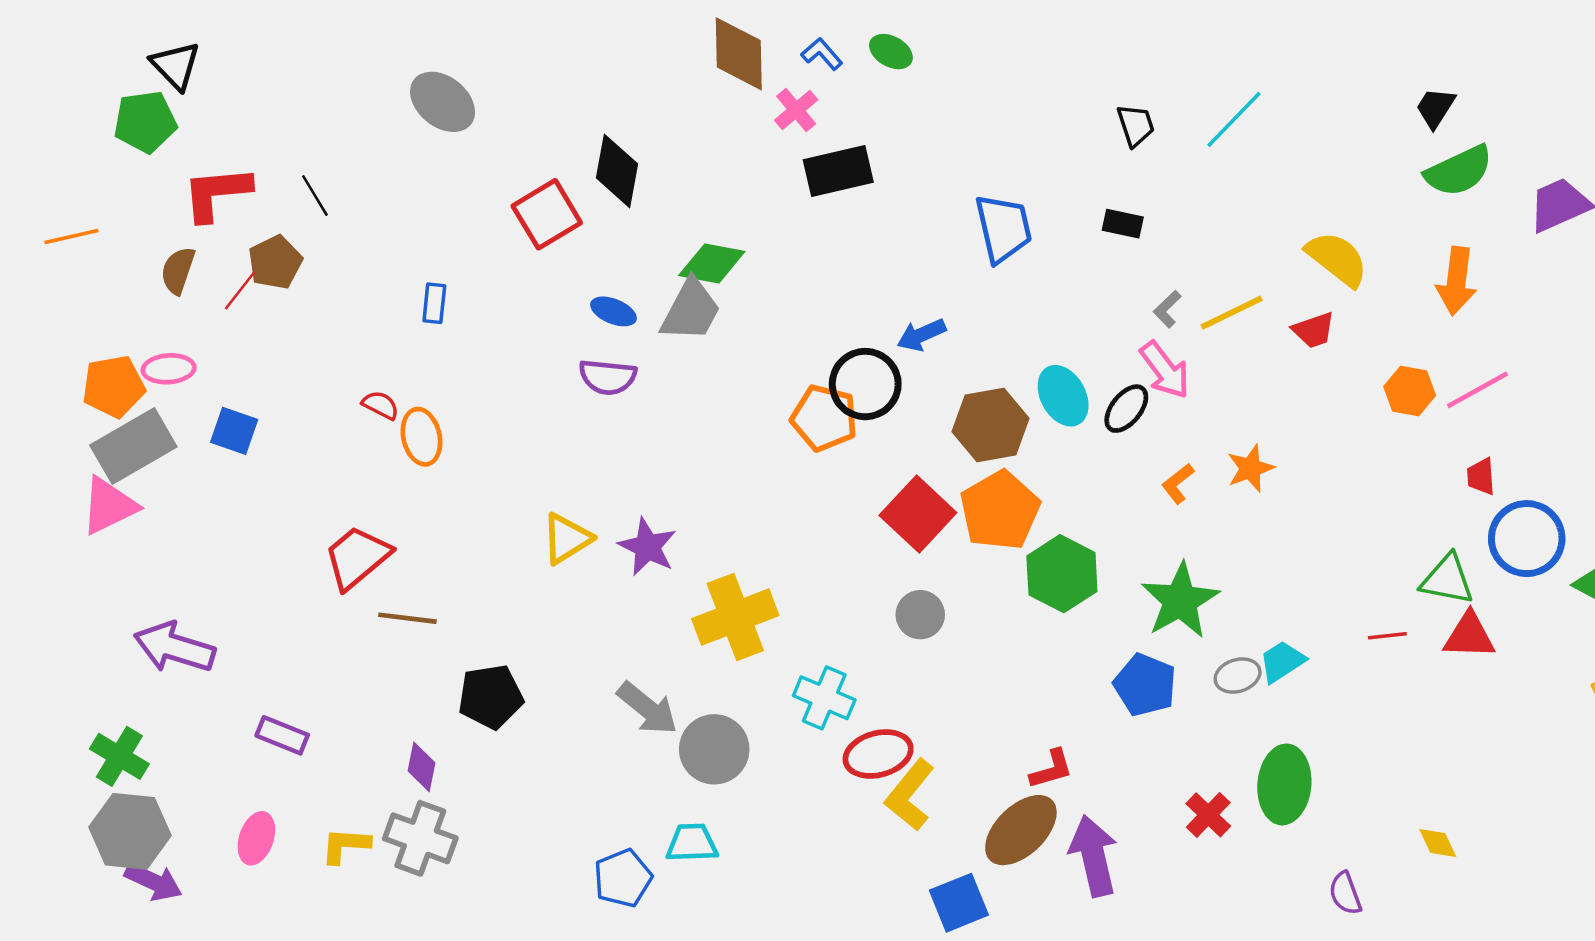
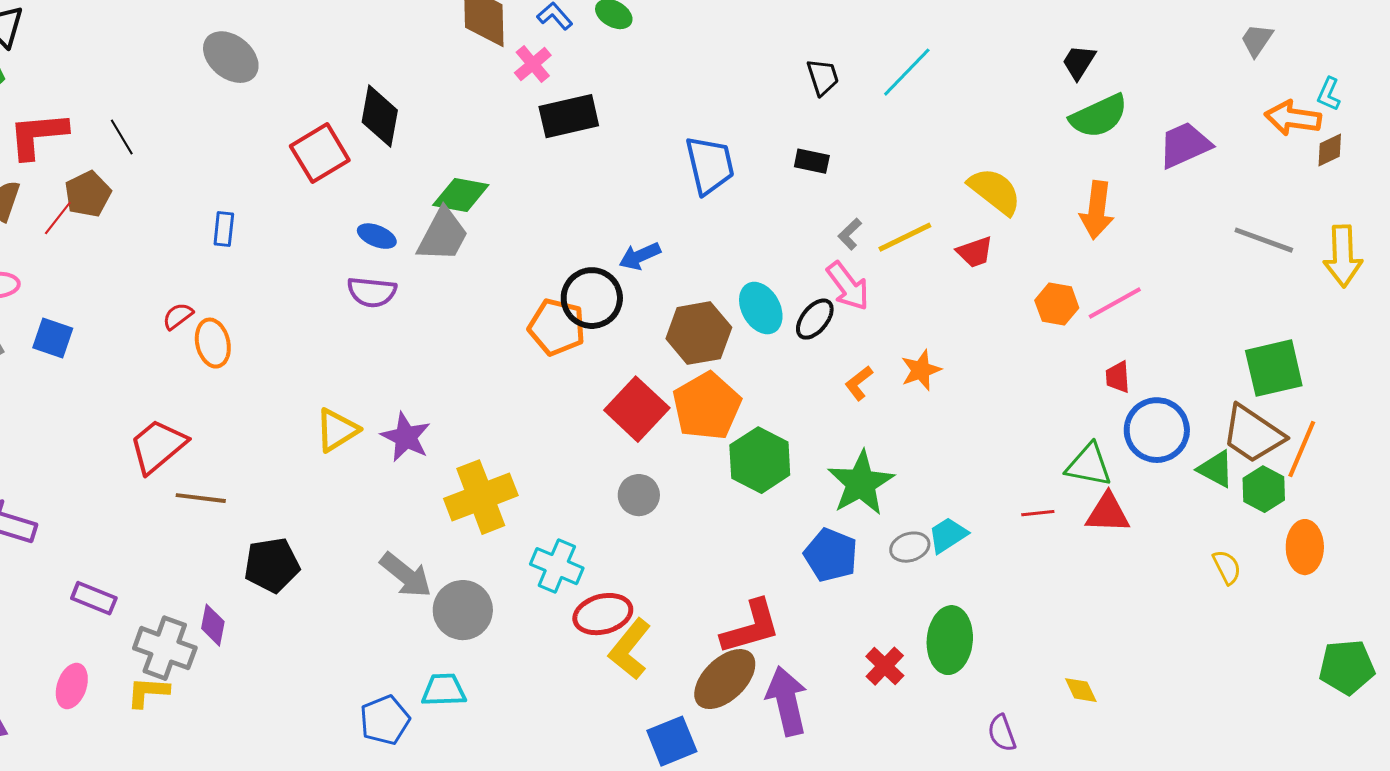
red semicircle: (381, 405) -> (178, 316), turned -64
red L-shape: (1051, 769) -> (751, 627), size x1.6
gray cross: (420, 838) -> (165, 648), moved

